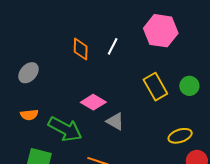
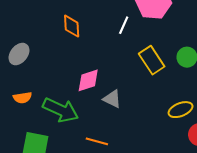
white line: (113, 46) -> (124, 25), moved
pink diamond: (93, 102) -> (88, 80), turned -45

